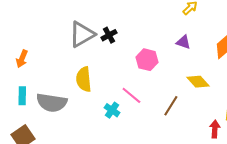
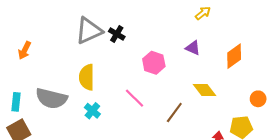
black cross: (109, 35) -> (117, 34), turned -35
cyan rectangle: (22, 96) -> (16, 102), moved
cyan cross: (112, 110) -> (92, 111), moved

